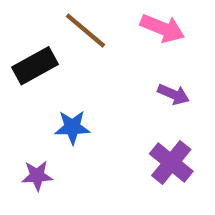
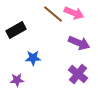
brown line: (86, 31) -> (53, 14), moved
purple arrow: (173, 94) -> (79, 43), size x1.5

